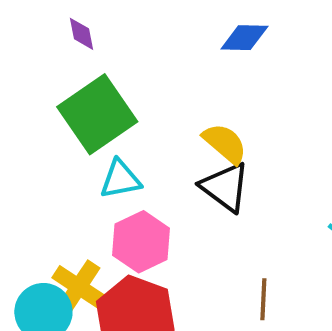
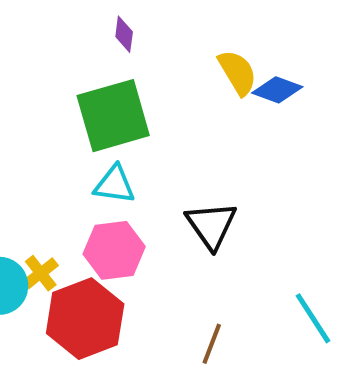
yellow semicircle: (225, 143) -> (237, 72), moved
yellow cross: (79, 287) -> (41, 273), size x0.7

